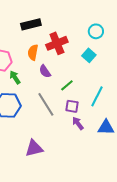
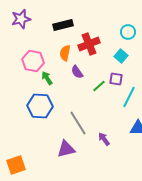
gray line: (46, 104) -> (78, 123), moved
purple square: (72, 106) -> (116, 79), moved
purple arrow: (78, 123) -> (104, 139), moved

